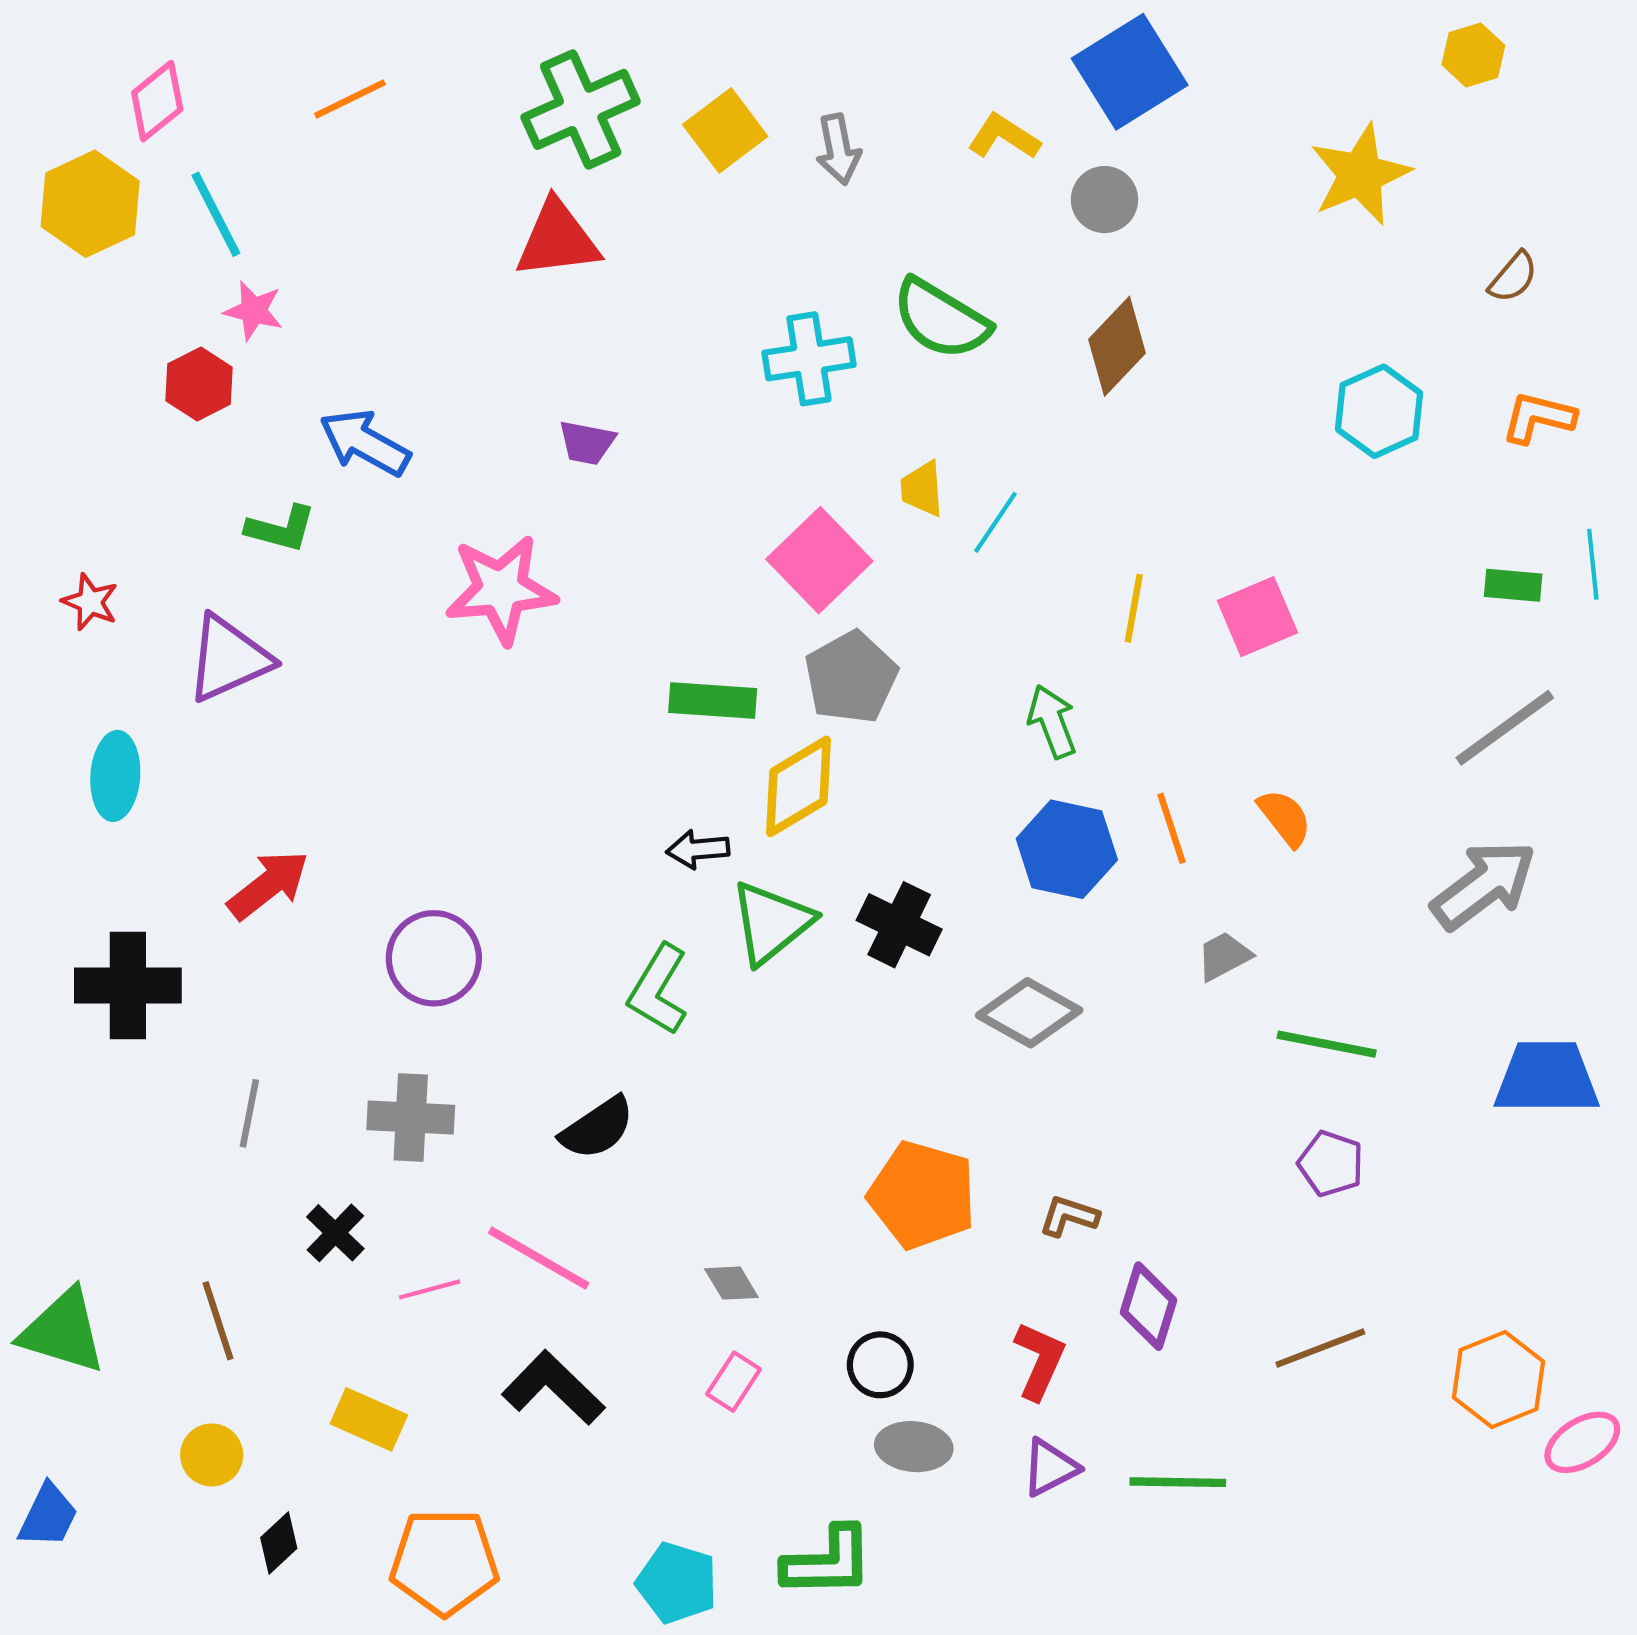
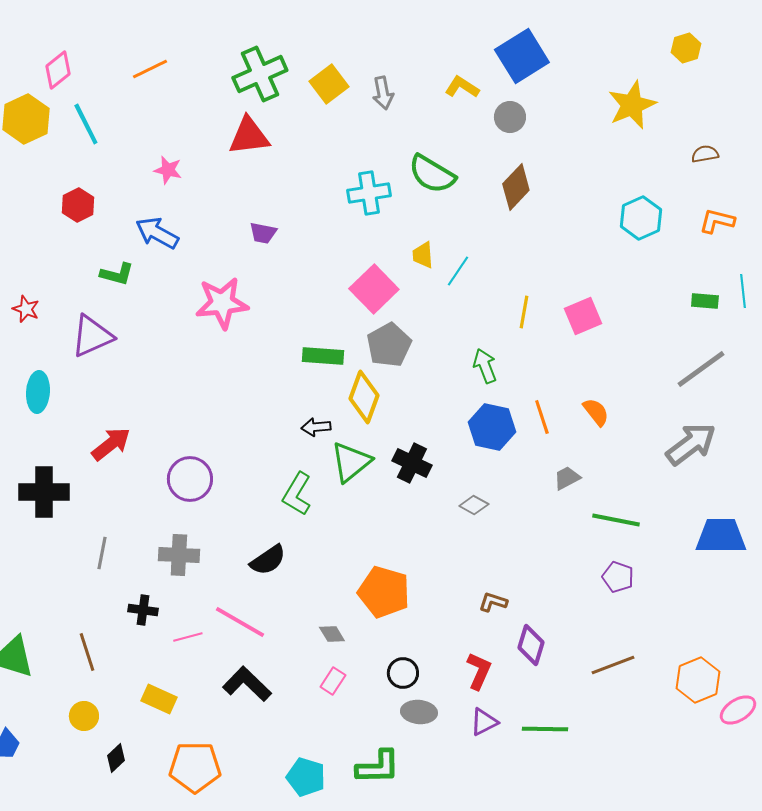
brown semicircle: (1513, 277) -> (705, 154), turned -140
pink star: (254, 311) -> (168, 170), moved
yellow diamond: (799, 786) -> (364, 397), turned -39
gray diamond: (1029, 1013) -> (474, 505), size x0.6
orange pentagon: (922, 1195) -> (384, 592), moved
black cross: (335, 1233) -> (143, 610), turned -36

